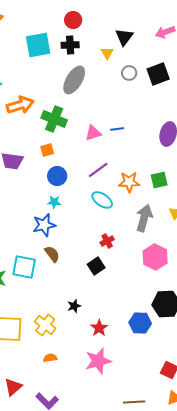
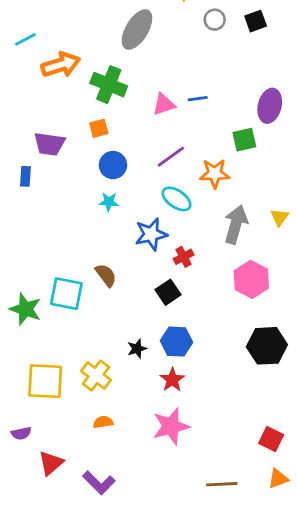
black square: (158, 74) -> (256, 21), size x0.7
green square: (159, 180) -> (244, 140), moved
blue star: (44, 225) -> (151, 234), moved
blue hexagon: (140, 323) -> (177, 342), moved

